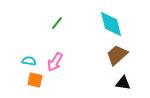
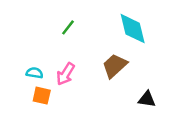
brown trapezoid: (117, 55) -> (115, 66), moved

